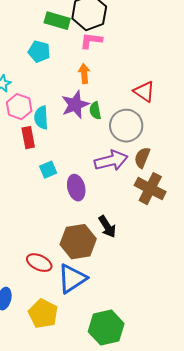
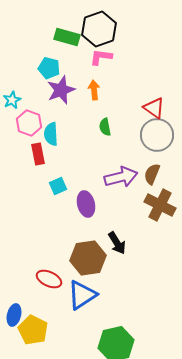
purple star: (75, 105) -> (61, 90), moved
gray circle: (126, 126) -> (157, 135), moved
yellow pentagon: (43, 314) -> (33, 330), moved

